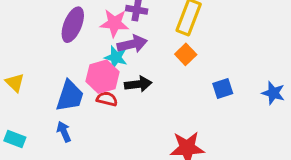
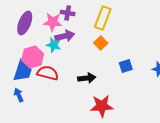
pink hexagon: (102, 77) -> (33, 57), moved
black arrow: (138, 84) -> (87, 78), moved
red semicircle: (107, 99) -> (48, 73), size x1.5

